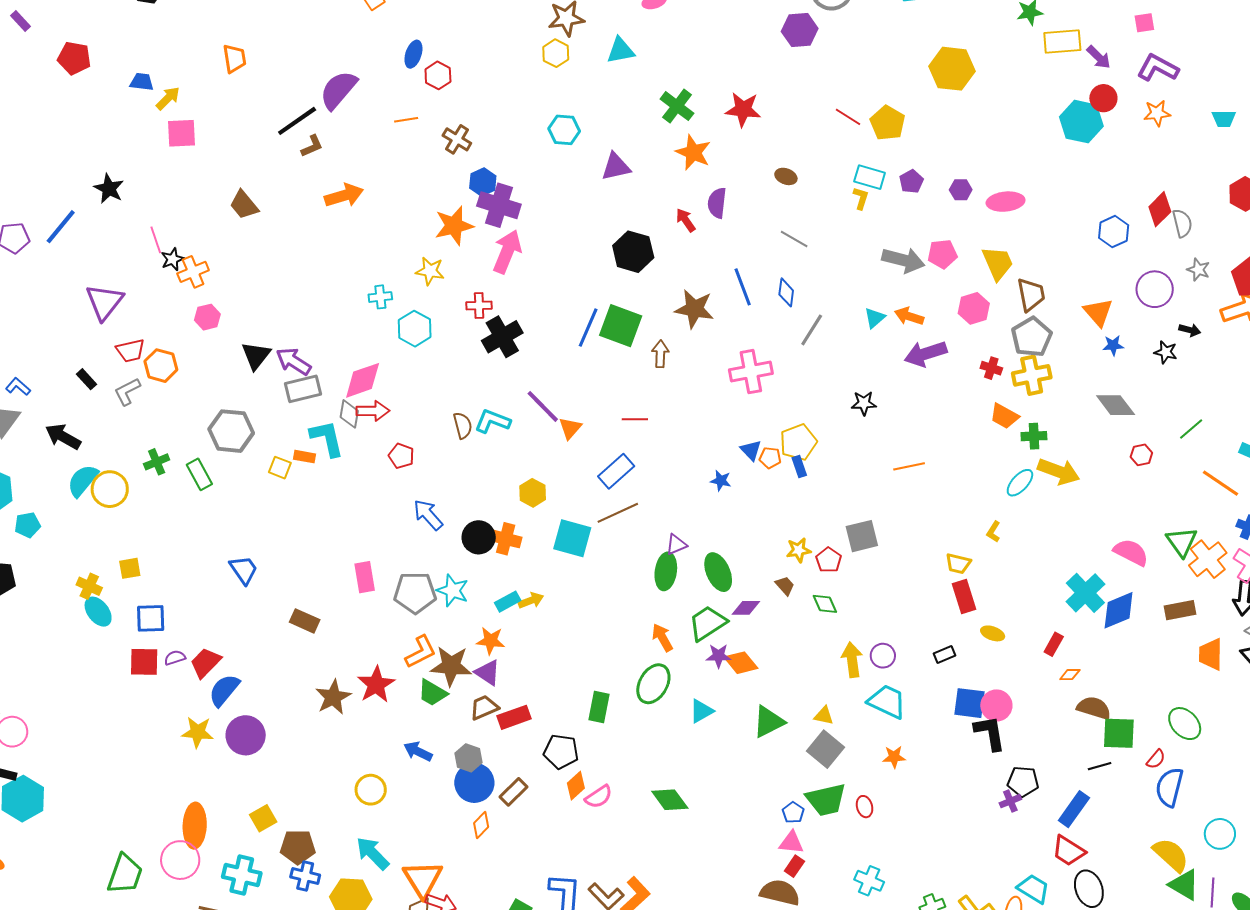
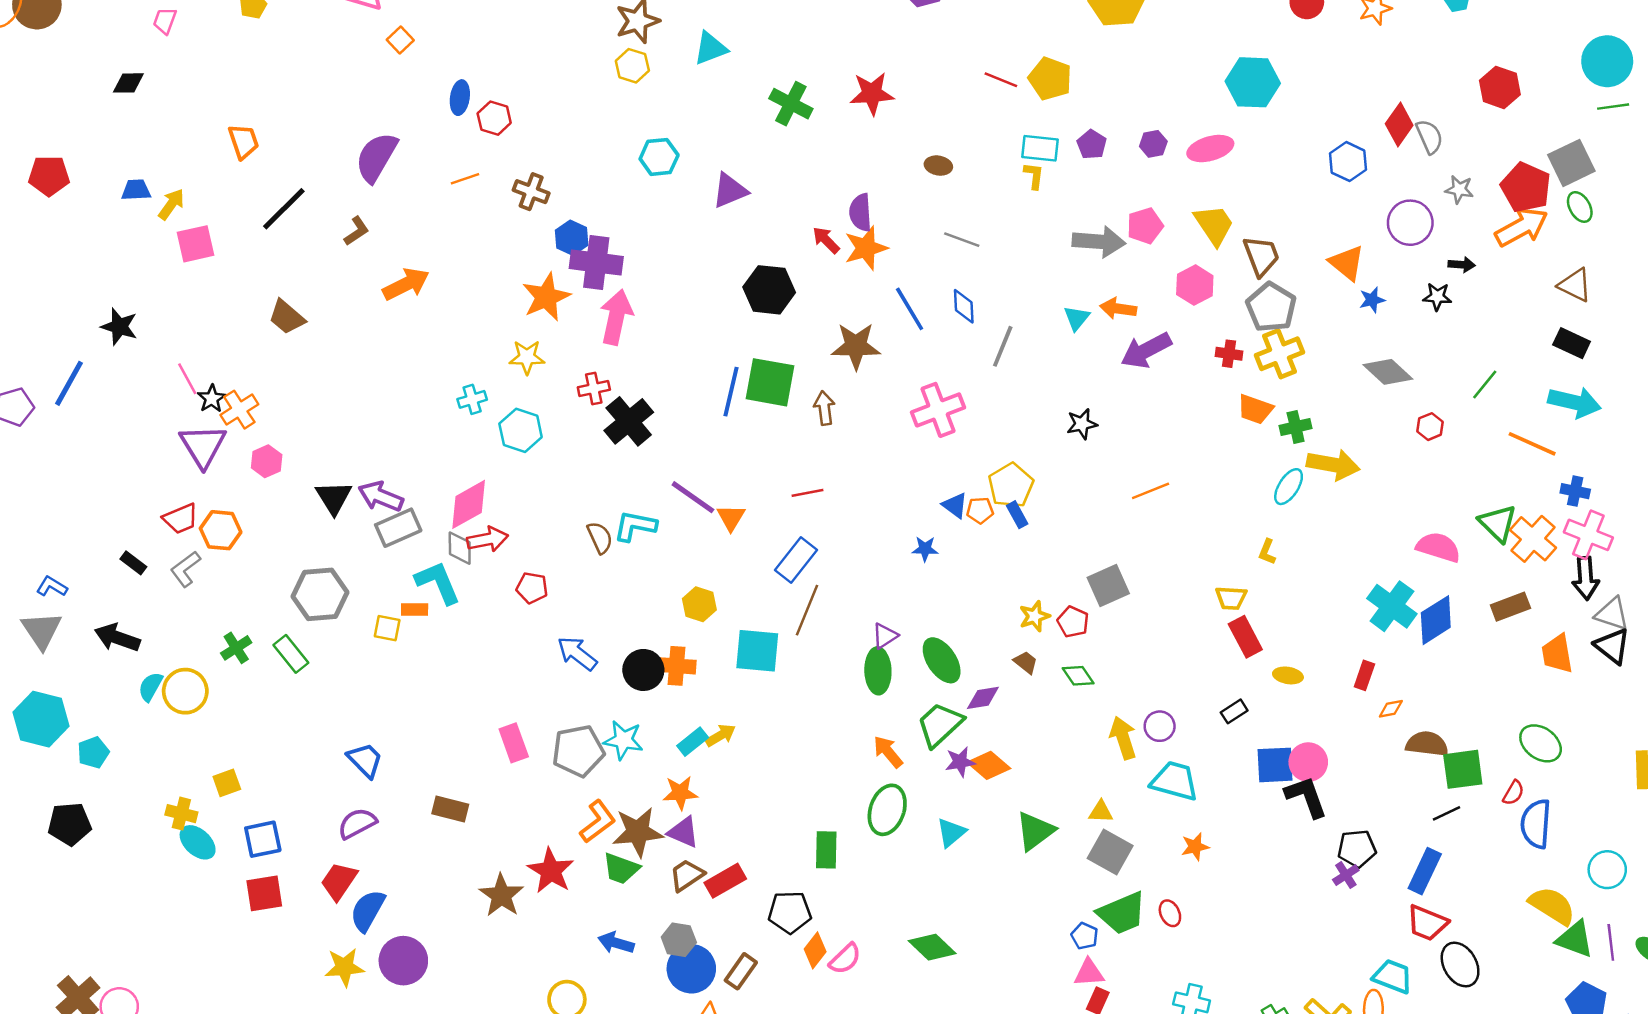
black line: (297, 121) -> (284, 209), moved
cyan hexagon: (1081, 122) -> (1253, 82), moved
orange star: (693, 152) -> (866, 248), moved, turned -30
purple triangle: (104, 302) -> (203, 446), moved
cyan semicircle: (83, 481) -> (150, 687), size x0.7
brown line: (618, 513) -> (807, 610), turned -33
purple semicircle: (175, 658) -> (357, 823), moved, size x1.5

